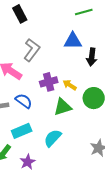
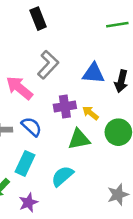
blue triangle: (73, 41) -> (93, 73), moved
cyan rectangle: (22, 131) -> (25, 163), turned -48

